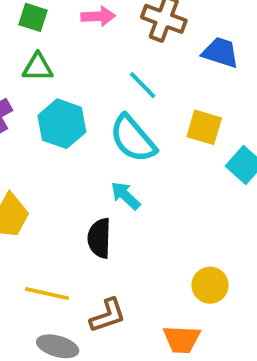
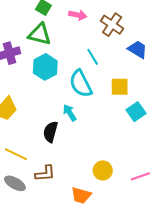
green triangle: (38, 67) -> (40, 34), size x1.4
yellow square: (204, 127) -> (120, 87), turned -30

